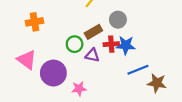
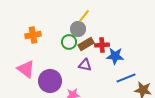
gray circle: (118, 20) -> (78, 29), moved
green circle: (75, 44) -> (69, 42), moved
red cross: (111, 44) -> (102, 45), moved

